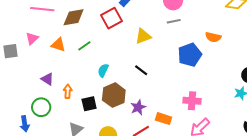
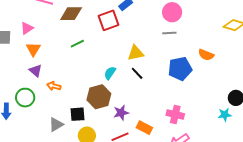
yellow triangle: (143, 36) -> (136, 53), moved
orange triangle: (58, 45) -> (33, 49), moved, turned 35
cyan semicircle: (103, 70) -> (110, 73), moved
black line: (141, 70) -> (137, 73), moved
orange arrow: (68, 91) -> (54, 86), turned -88
black square: (89, 104) -> (77, 114), moved

